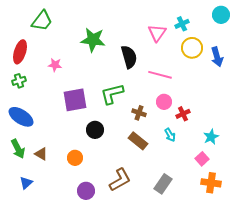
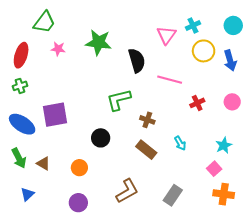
cyan circle: (221, 15) -> (233, 25), moved
pink star: (55, 65) -> (58, 49), moved
purple square: (75, 100) -> (55, 115), moved
pink circle: (164, 102) -> (232, 102), moved
red cross: (183, 114) -> (197, 103), moved
purple circle: (86, 191) -> (78, 203), moved

